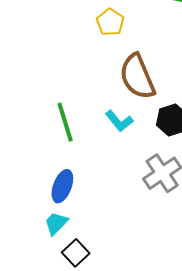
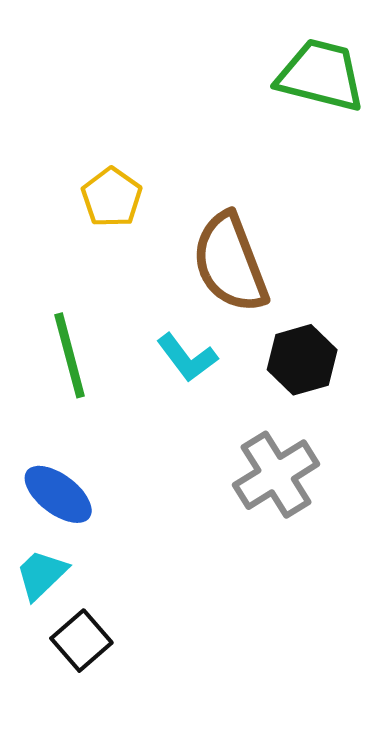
yellow pentagon: (110, 22) -> (112, 197), moved
blue ellipse: (62, 186) -> (58, 494), turned -76

